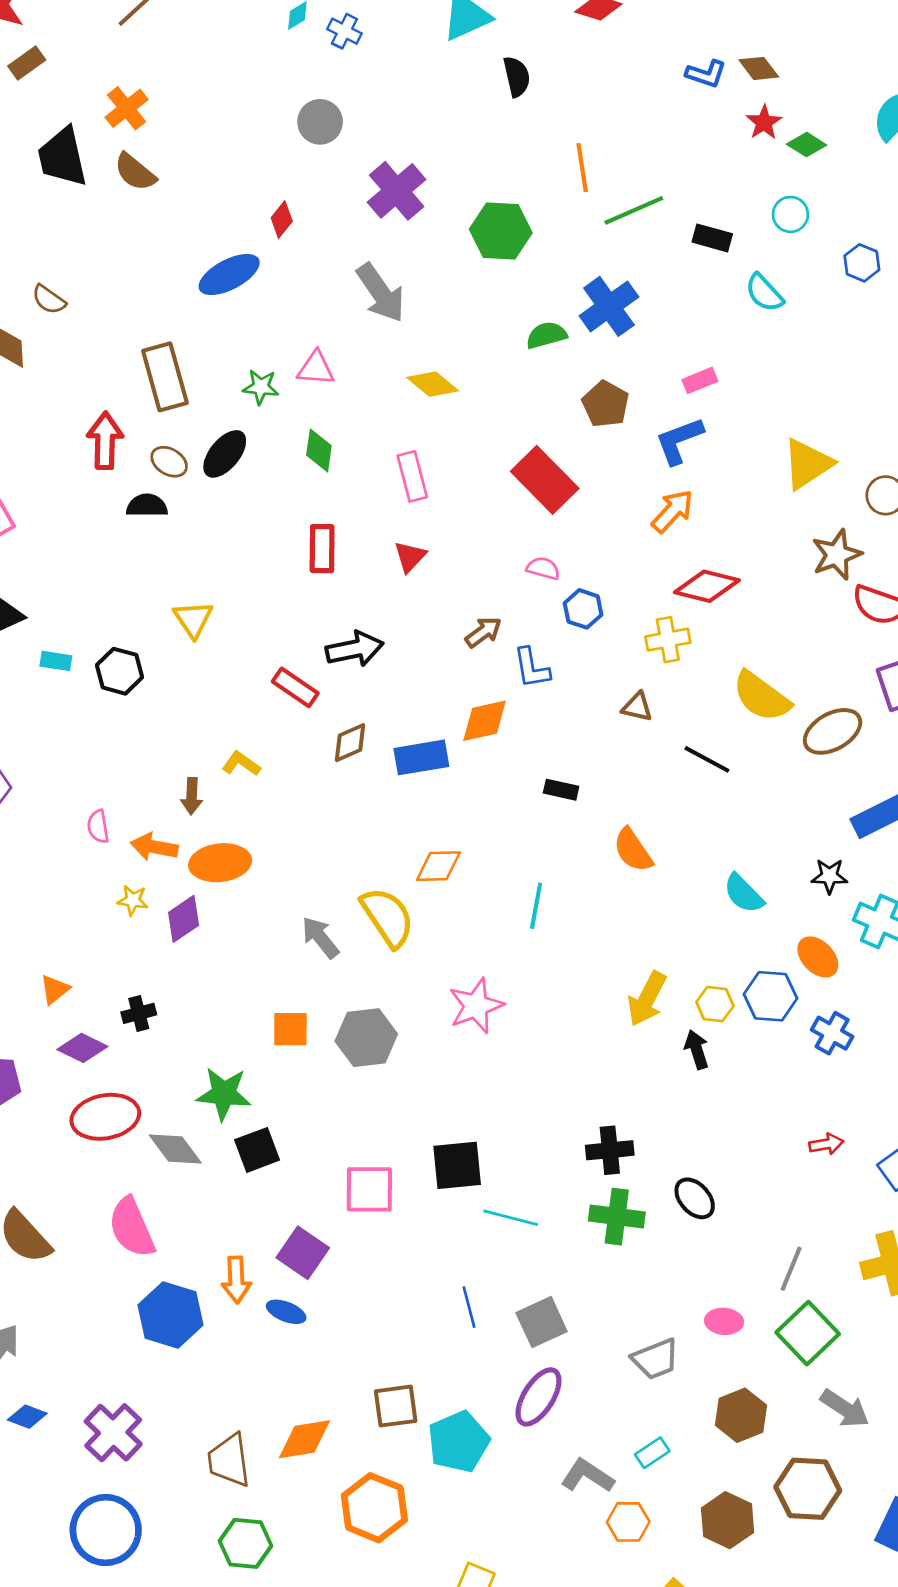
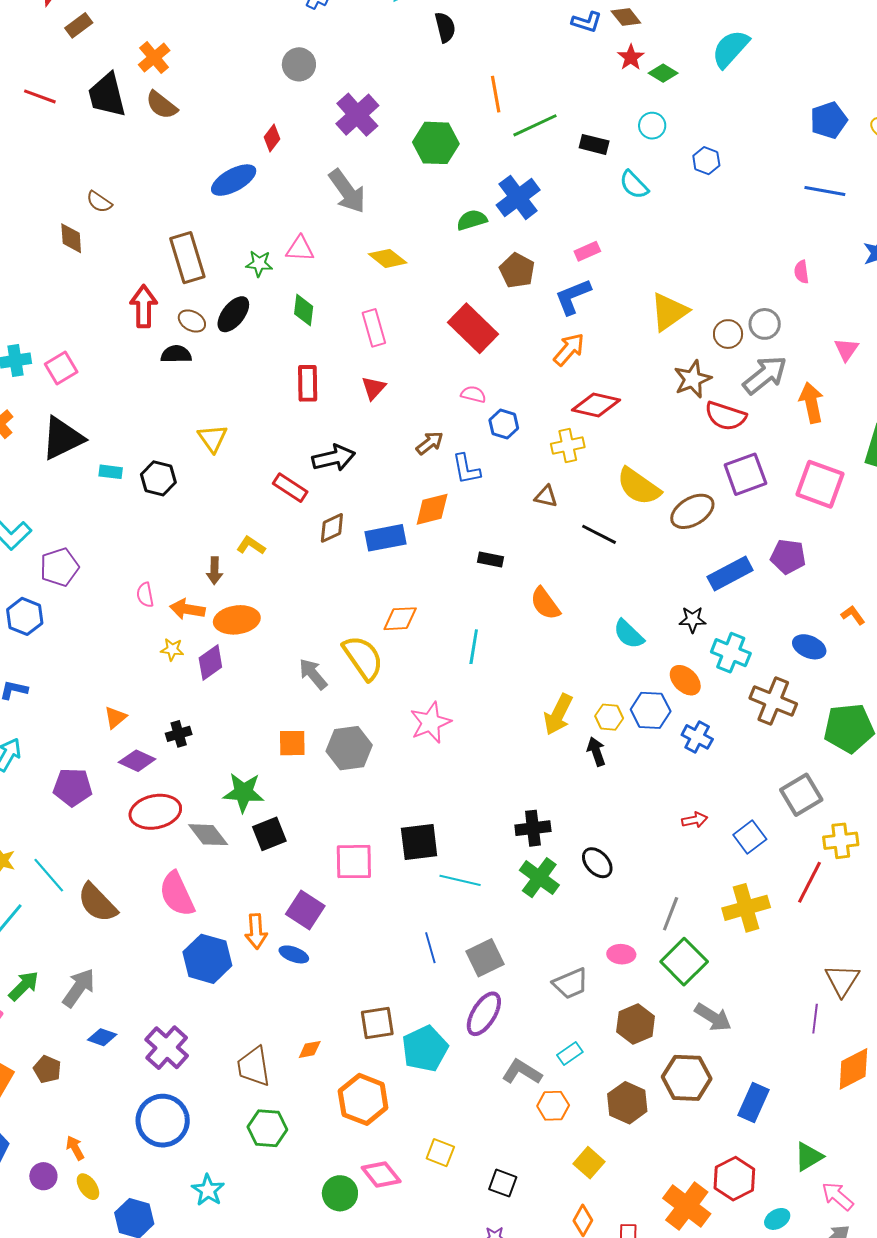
green cross: (617, 1217) -> (539, 878), turned 30
orange diamond: (305, 1439) -> (310, 1049), size x0.6

